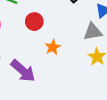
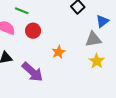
red circle: (34, 22) -> (33, 31), moved

